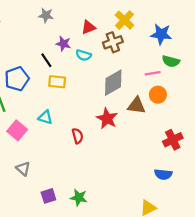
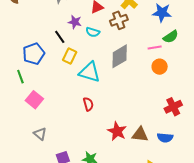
green semicircle: (171, 61) -> (171, 37), turned -49
yellow rectangle: (57, 82) -> (70, 56), turned -70
brown triangle: (136, 106) -> (140, 134), moved
cyan triangle: (45, 117) -> (89, 72), moved, size x1.6
red star: (107, 118) -> (117, 131), moved

